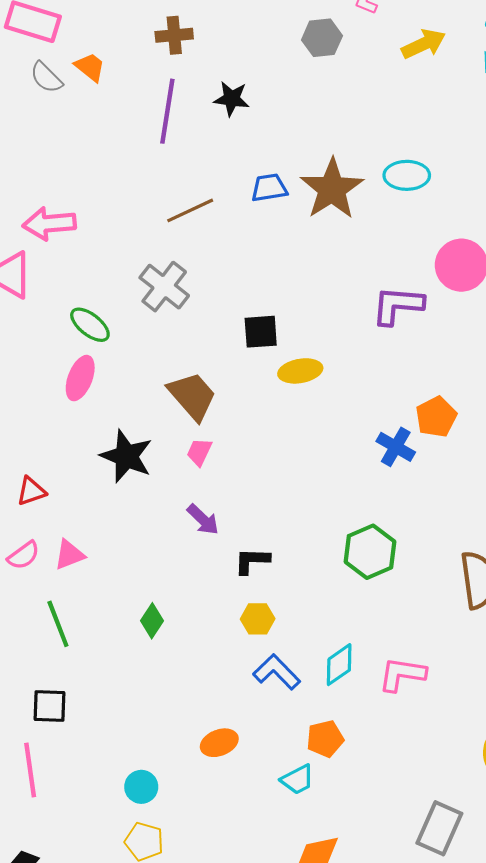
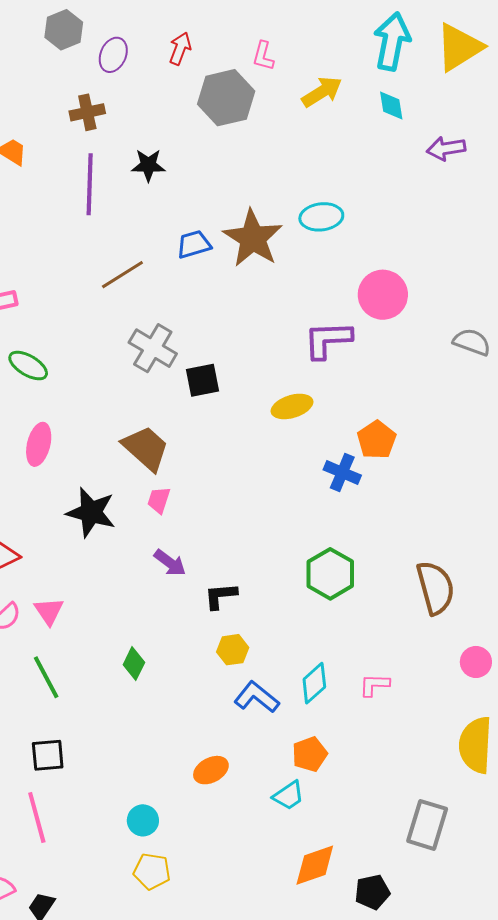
gray hexagon: (322, 38) -> (226, 98), size x1.5
gray cross: (164, 287) -> (153, 348), moved
green ellipse: (90, 325) -> (28, 366), moved
yellow ellipse: (300, 371) -> (292, 406), moved
pink triangle: (69, 555) -> (49, 611), turned -36
pink L-shape: (402, 674) -> (374, 685), size x0.7

